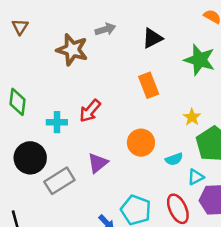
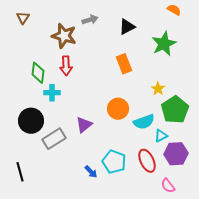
green star: (200, 60) -> (164, 44), turned 30
green diamond: (17, 102) -> (38, 73), moved
red arrow: (90, 111) -> (66, 66), moved, turned -42
cyan semicircle: (174, 159) -> (144, 122), size x1.5

